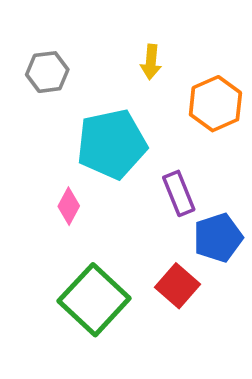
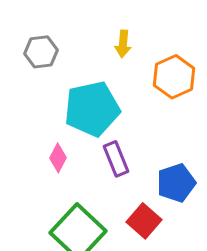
purple rectangle: (179, 193) -> (116, 159), moved

